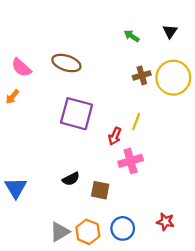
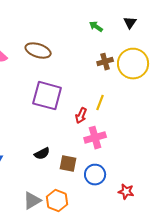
blue circle: (123, 228) -> (95, 175), moved

